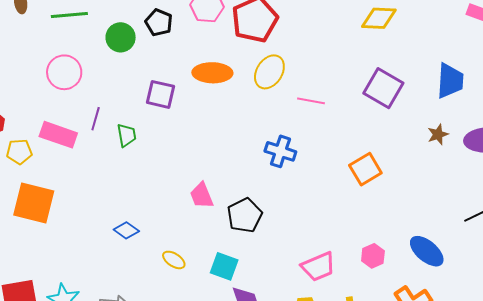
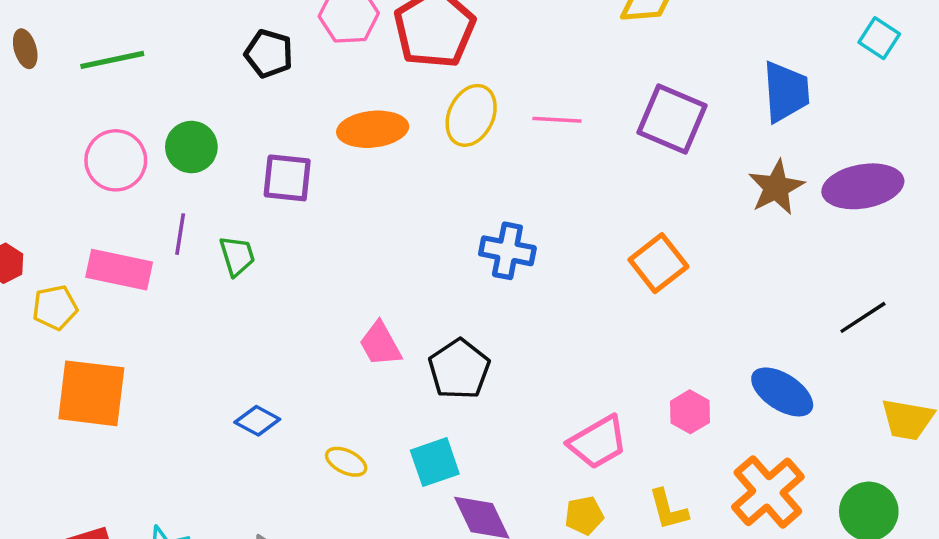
green circle: (121, 37) -> (191, 147), moved
pink line: (311, 101) -> (557, 120), moved
brown star: (438, 134) -> (776, 187), size x1.5
cyan square: (224, 266) -> (435, 462), turned -32

